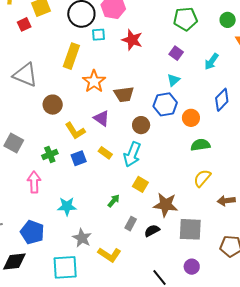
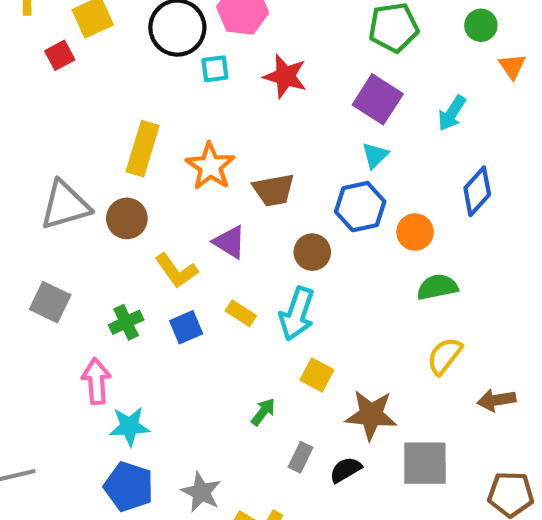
purple square: (176, 53) -> (378, 99), size x1.6
yellow rectangle: (71, 56) -> (143, 149), moved
gray triangle: (25, 75) -> (65, 205), moved, turned -36
cyan star: (67, 206) -> (130, 426), moved
blue pentagon: (32, 232) -> (129, 487), moved

